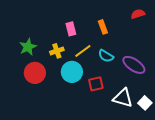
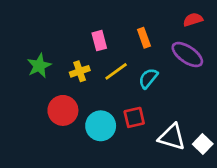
cyan semicircle: (106, 56) -> (148, 78), turned 98
purple ellipse: (134, 65) -> (187, 55), moved
cyan circle: (72, 72) -> (101, 126), moved
red circle: (35, 73) -> (63, 110), moved

